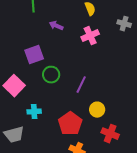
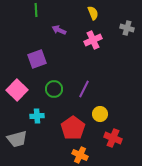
green circle: (51, 75) -> (54, 89), moved

